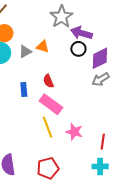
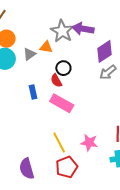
gray star: (61, 17) -> (62, 31), moved
black circle: (78, 49) -> (63, 68), moved
yellow line: (48, 127) -> (59, 143), moved
pink star: (74, 132) -> (89, 143), moved

